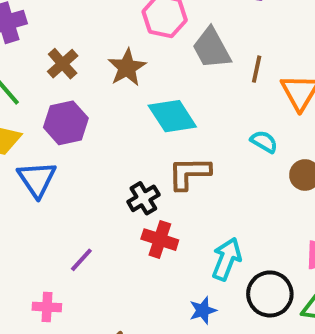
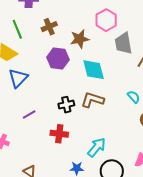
purple hexagon: (66, 123) -> (58, 59), moved
red cross: (160, 240) -> (59, 134), moved, turned -30
purple line: (81, 260) -> (29, 114), moved

